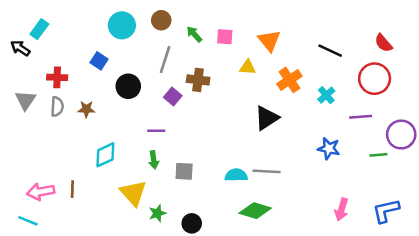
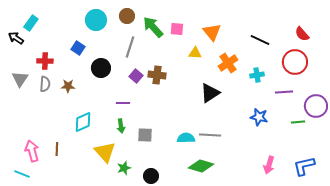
green arrow: (194, 34) -> (153, 27), size x1.6
brown cross: (198, 80) -> (157, 75), moved
cyan cross: (326, 95) -> (257, 75), turned 32
pink arrow: (41, 192) -> (32, 151), turned 85

